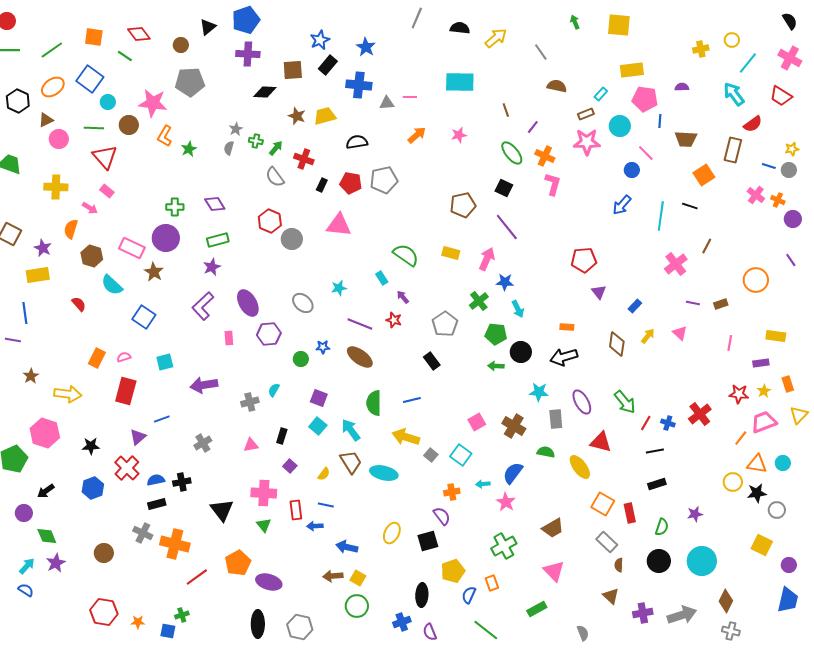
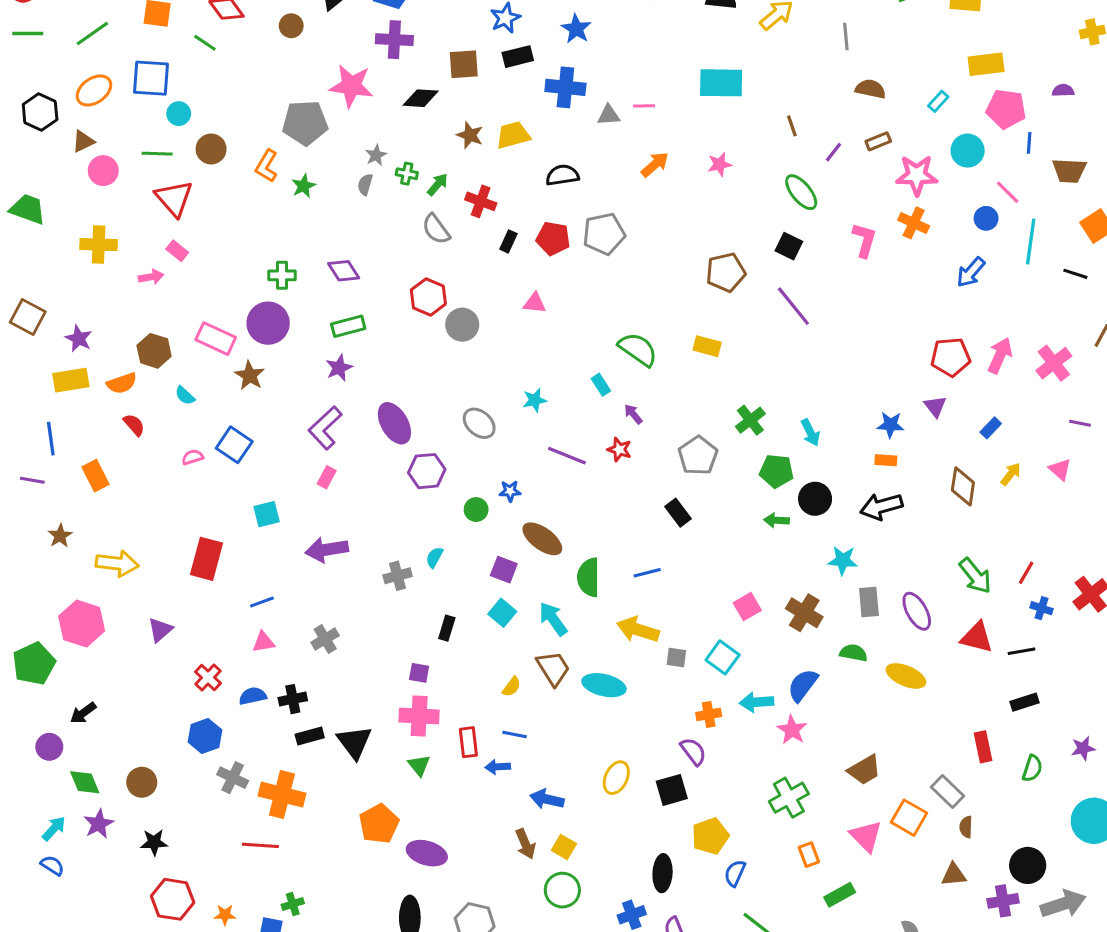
gray line: (541, 52) -> (846, 37), turned 30
black rectangle: (328, 65) -> (518, 57), turned 36
blue square: (90, 79) -> (151, 78), turned -32
gray pentagon: (190, 82) -> (305, 123), moved
pink star: (153, 103) -> (351, 86), moved
brown rectangle: (586, 114) -> (878, 141), moved
orange cross: (545, 156) -> (914, 223), moved
pink arrow: (90, 208) -> (151, 277), turned -42
cyan line: (661, 216) -> (1031, 241), moved
pink triangle: (339, 225) -> (535, 303), size x0.6
orange semicircle: (71, 229) -> (122, 383), moved, turned -126
pink arrow: (487, 259) -> (1000, 355), moved
red pentagon: (584, 260) -> (951, 357), moved
blue star: (505, 282) -> (891, 425), moved
cyan semicircle: (112, 285) -> (185, 396), size x0.6
pink rectangle: (229, 338) -> (327, 477), moved, turned 32
pink semicircle: (124, 357) -> (193, 457), moved
brown ellipse: (360, 357) -> (542, 539), moved
orange rectangle: (97, 358) -> (96, 476), moved, turned -54
purple ellipse: (582, 402) -> (917, 611), moved
red line: (646, 423) -> (1026, 573), moved
purple triangle: (138, 437) -> (160, 630), moved
red triangle: (601, 442) -> (977, 637), moved
pink triangle: (251, 445) -> (263, 642), moved
black star: (91, 446) -> (154, 842), moved
gray square: (431, 455) -> (676, 657), turned -32
purple square: (290, 466) -> (419, 673), moved, turned -32
yellow ellipse: (580, 467) -> (906, 676), turned -30
red cross: (127, 468) -> (208, 677), size x0.7
cyan arrow: (483, 484) -> (756, 702), size x1.5
blue hexagon: (93, 488) -> (205, 736), moved
black rectangle: (157, 504) -> (310, 736), moved
orange square: (603, 504) -> (909, 818), moved
brown circle: (104, 553) -> (142, 782), moved
black circle: (659, 561) -> (1028, 865), moved
brown arrow: (333, 576) -> (525, 844), turned -108
red line: (197, 577) -> (260, 845), moved, turned 40
orange rectangle: (492, 583) -> (809, 855), moved
brown triangle: (611, 596) -> (954, 875), turned -48

